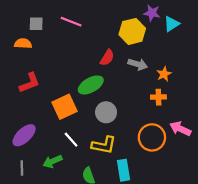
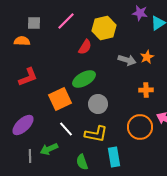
pink line: (71, 22) -> (66, 21), turned -66
yellow hexagon: (132, 31) -> (104, 28), moved
red semicircle: (107, 58) -> (85, 47), moved
orange star: (164, 74) -> (147, 57), moved
gray line: (22, 168) -> (30, 156), moved

